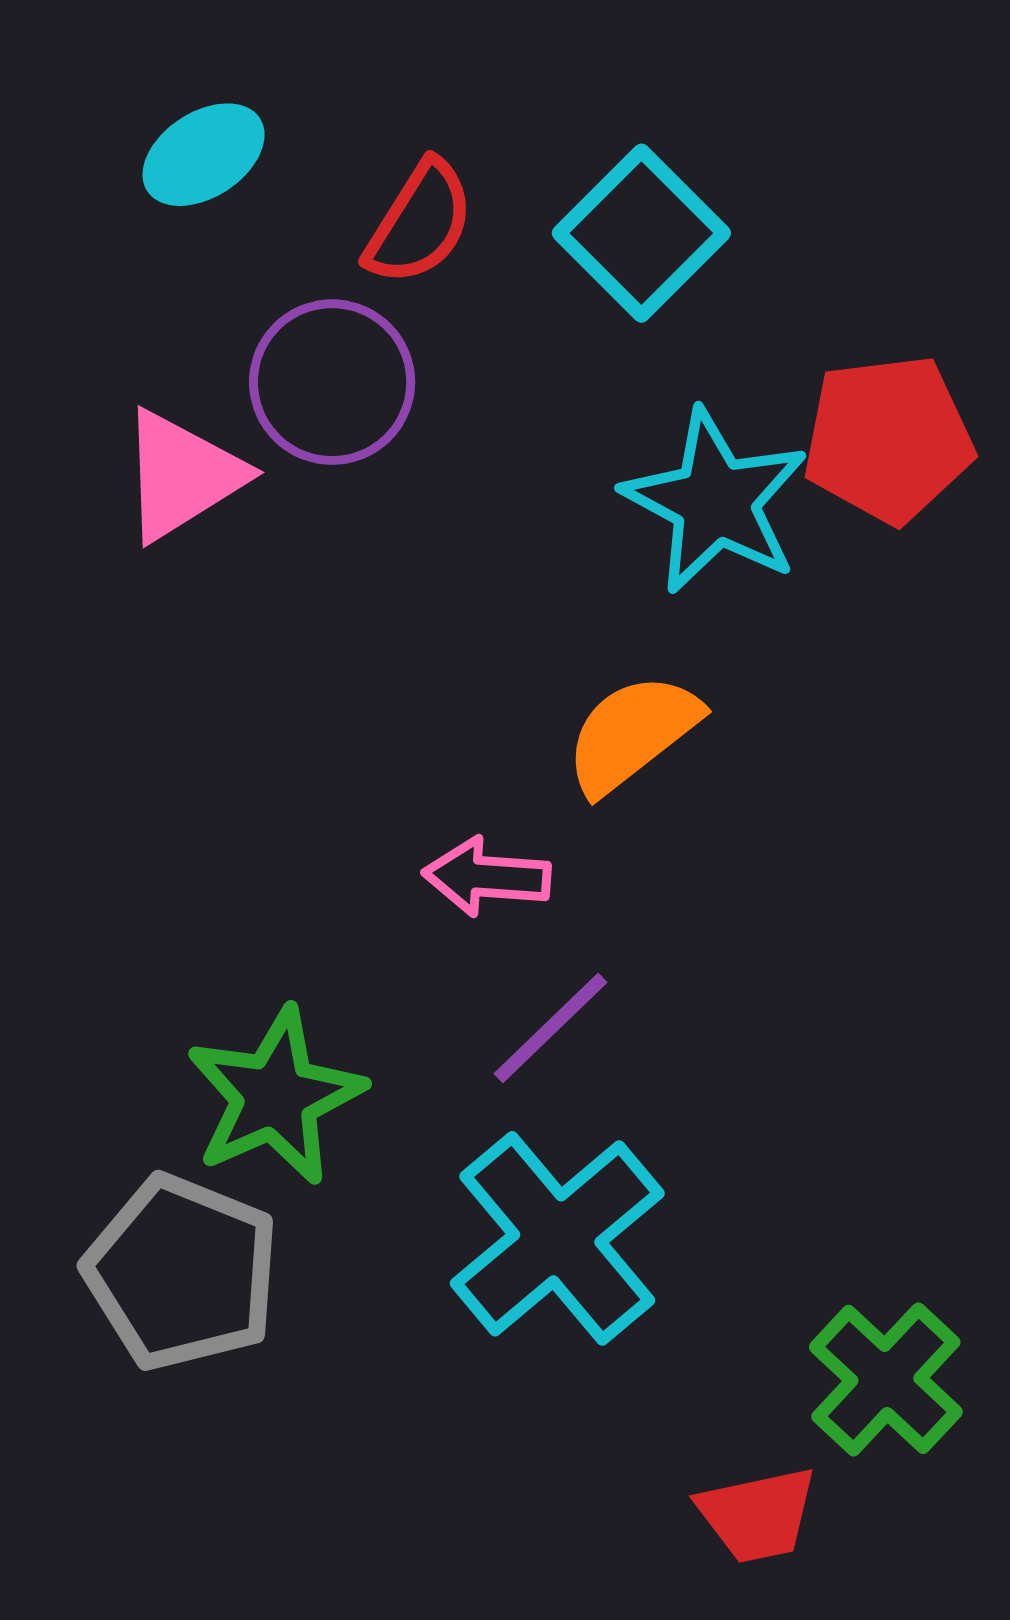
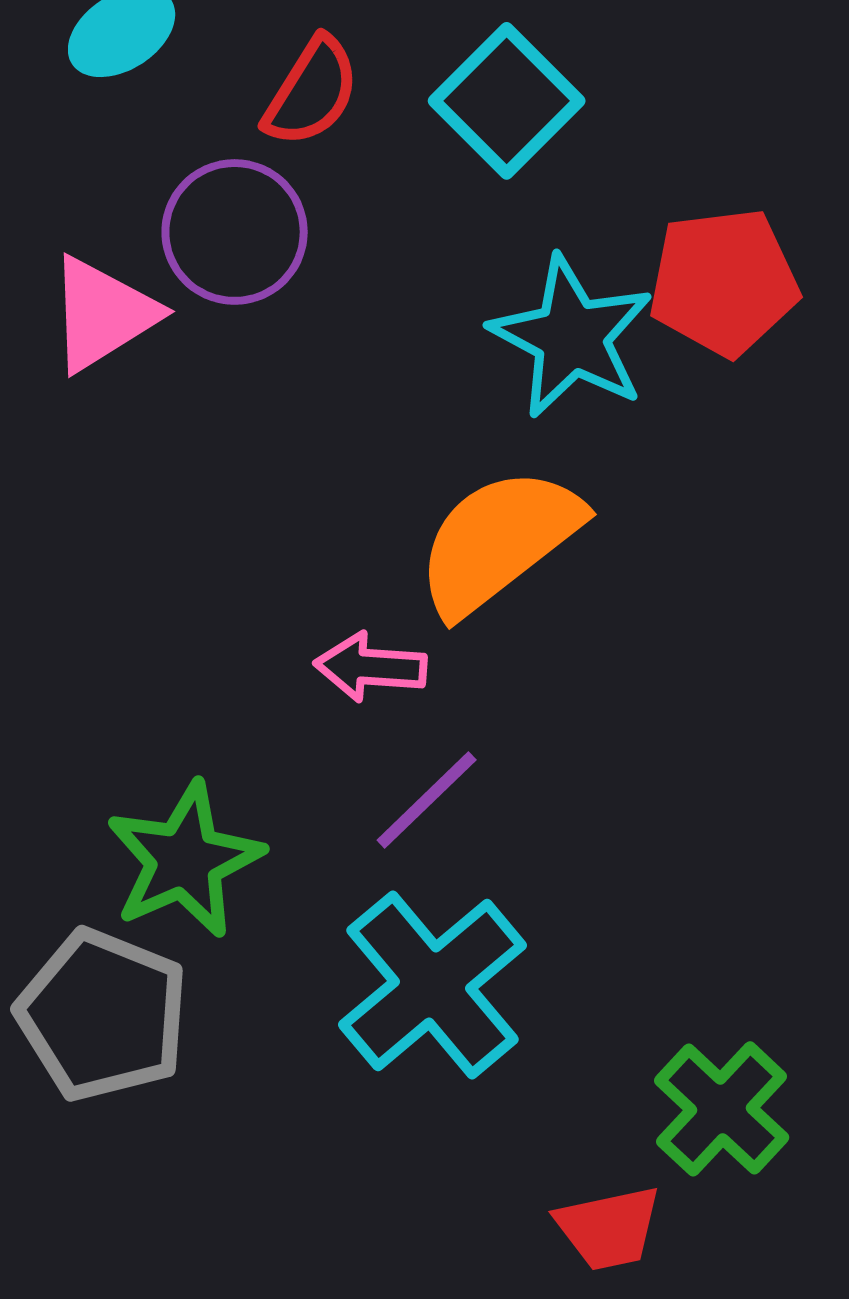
orange semicircle: (632, 733) -> (499, 541), size x1.4

